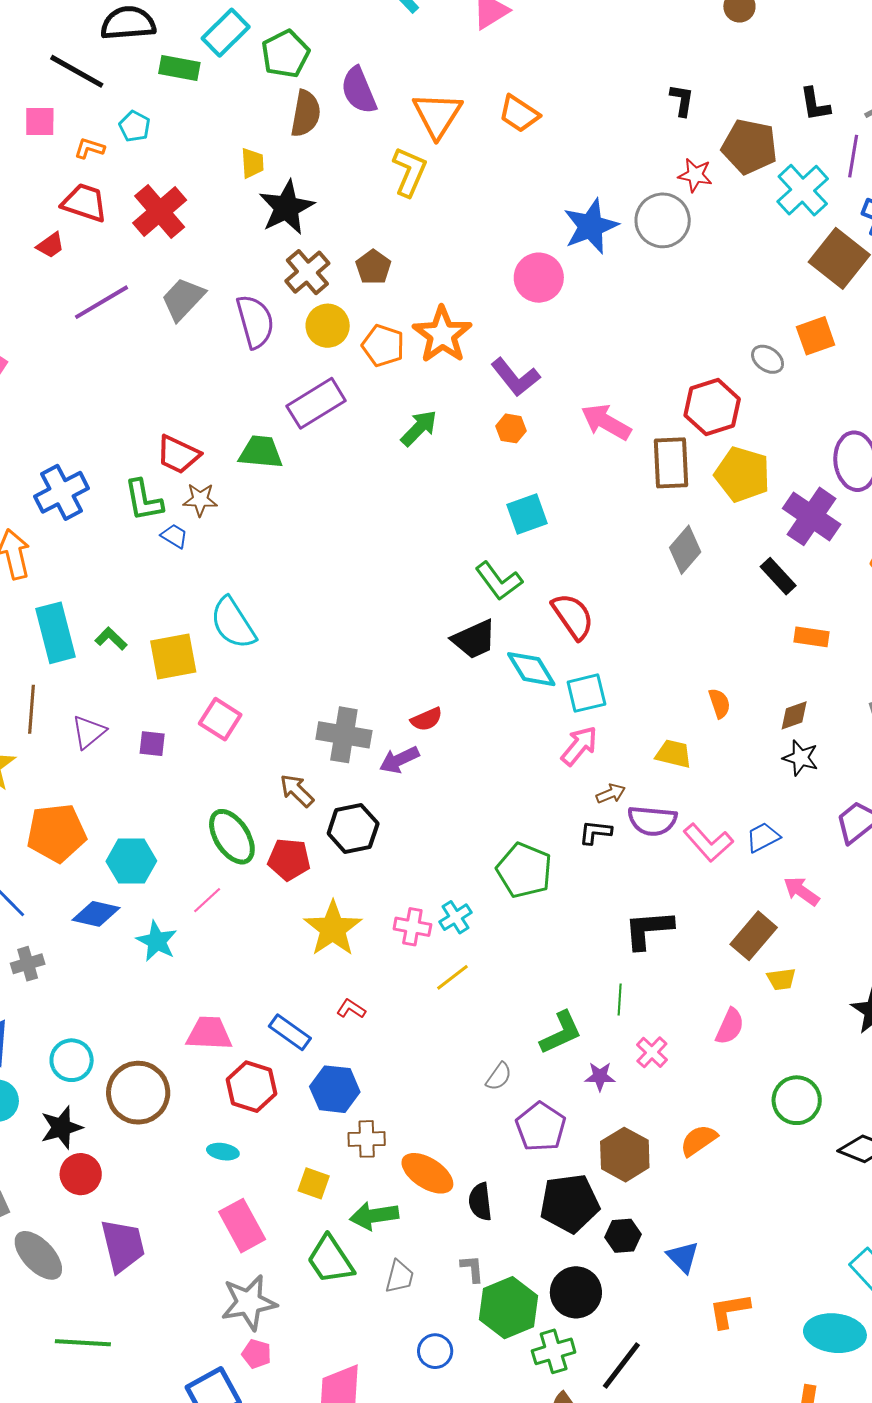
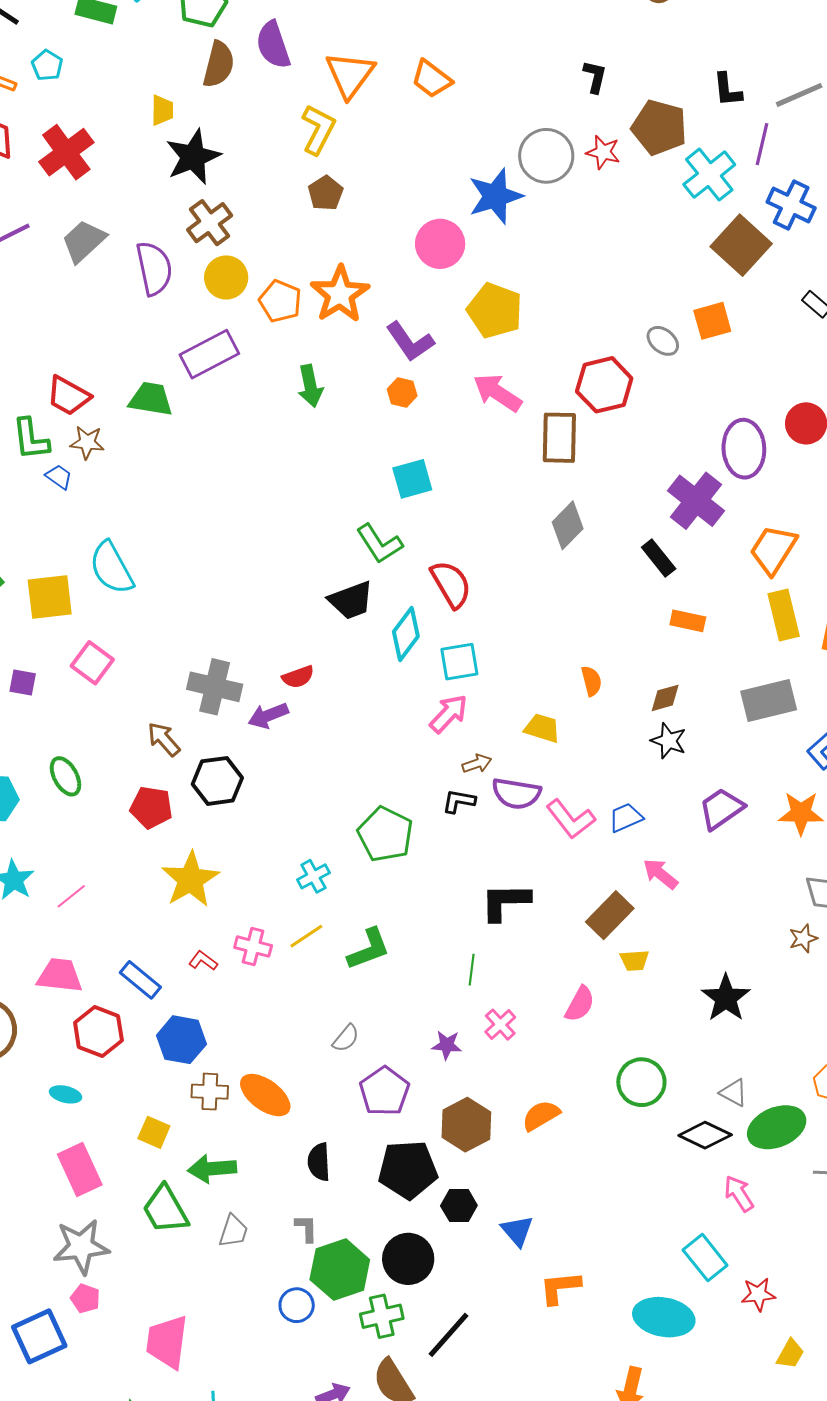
gray circle: (663, 220) -> (546, 156), moved
brown pentagon: (373, 267) -> (326, 193), moved
green arrow: (419, 428) -> (310, 386), turned 120
yellow pentagon: (742, 474) -> (495, 311), moved
cyan diamond: (531, 669) -> (406, 634), turned 64
green ellipse: (232, 837) -> (65, 776), moved, size x0.7
pink line: (207, 900) -> (71, 896), moved
pink cross: (412, 927) -> (253, 947), moved
green L-shape: (561, 1033) -> (369, 949), moved
orange ellipse: (427, 1173) -> (265, 1095), moved
blue circle: (435, 1351) -> (297, 1305), moved

